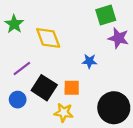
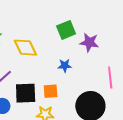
green square: (106, 15) -> (66, 30), moved
black square: (44, 88) -> (26, 93), turned -30

